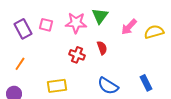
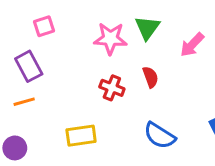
pink square: (46, 25) -> (44, 26), moved, turned -32
purple rectangle: (23, 29) -> (29, 66), moved
orange line: (20, 64) -> (24, 102), turned 40

